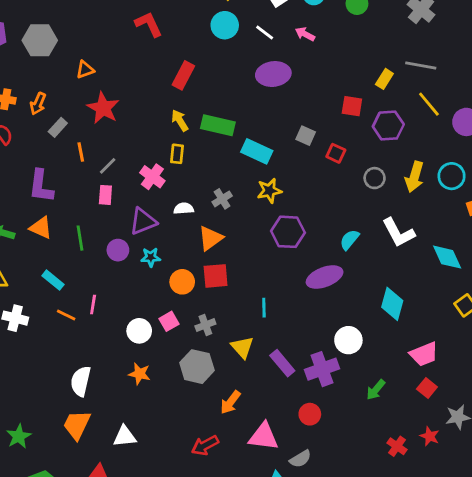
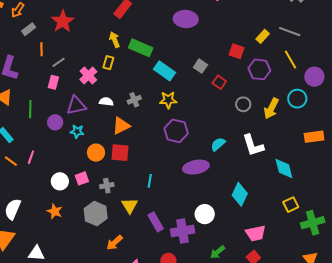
cyan circle: (452, 176) -> (297, 99), moved

